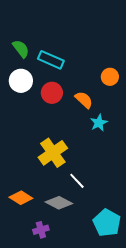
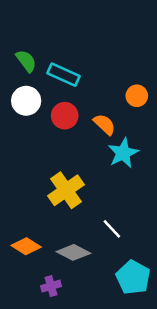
cyan star: (99, 123) -> (123, 153), size x1.4
white line: (77, 181) -> (112, 229), moved

